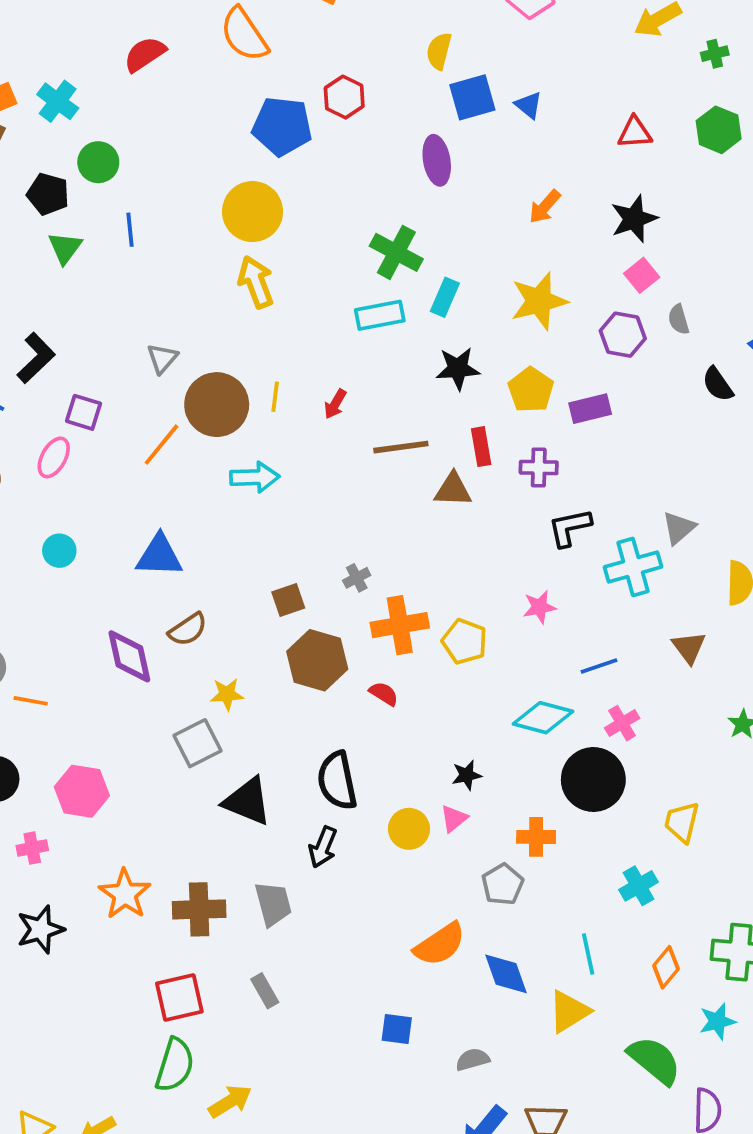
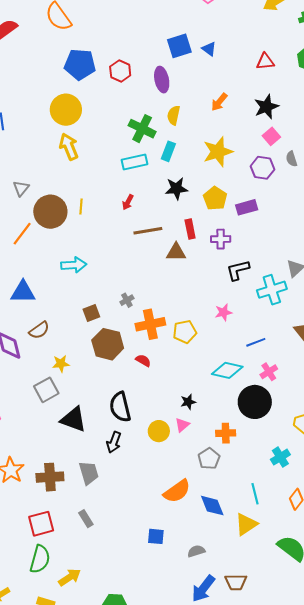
yellow semicircle: (439, 51) -> (174, 115), moved
red hexagon: (344, 97) -> (120, 71), moved
red arrow: (335, 404) -> (128, 202), moved
cyan arrow: (255, 477) -> (74, 265), moved
yellow pentagon: (465, 641) -> (185, 332), turned -30

